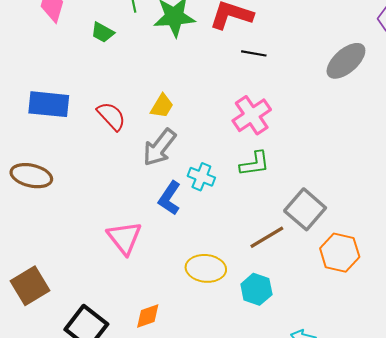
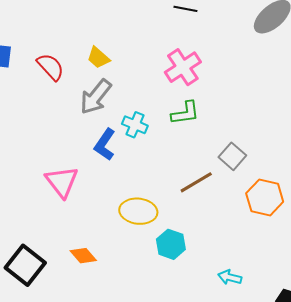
yellow trapezoid: (162, 106) -> (98, 58), turned 100
gray square: (305, 209) -> (232, 156), size x0.7
cyan hexagon: (256, 289) -> (171, 244), moved
orange diamond: (148, 316) -> (83, 256), turned 68

